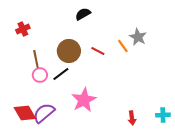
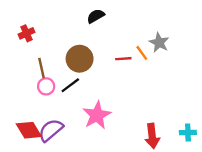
red line: (98, 51) -> (123, 59), moved, turned -32
red arrow: (132, 118) -> (152, 136), size x1.5

